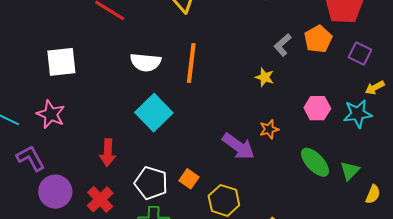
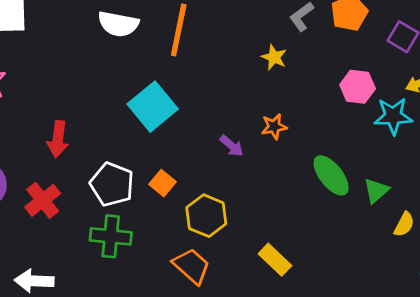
pink hexagon: (317, 108) -> (358, 87), moved
cyan square: (154, 113) -> (153, 107), moved
purple arrow: (238, 146) -> (232, 146), size x0.6

